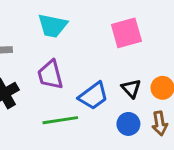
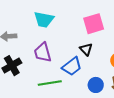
black triangle: (131, 88) -> (86, 49), moved

